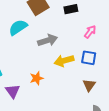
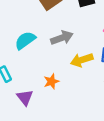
cyan semicircle: (18, 27) -> (25, 40), moved

